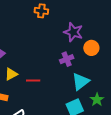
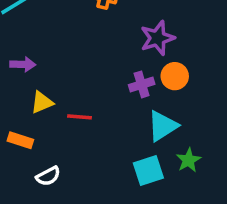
purple star: (73, 32) -> (157, 38), turned 30
orange circle: (91, 48) -> (175, 76), moved

